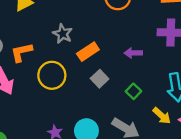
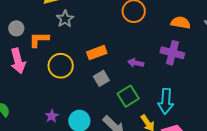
gray star: (63, 34) -> (65, 19), moved
green square: (133, 91) -> (128, 96), size x1.5

